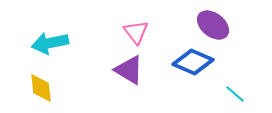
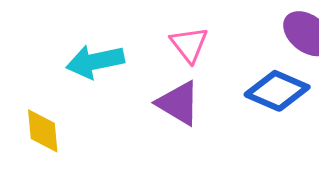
cyan arrow: (50, 43) -> (95, 61), moved

